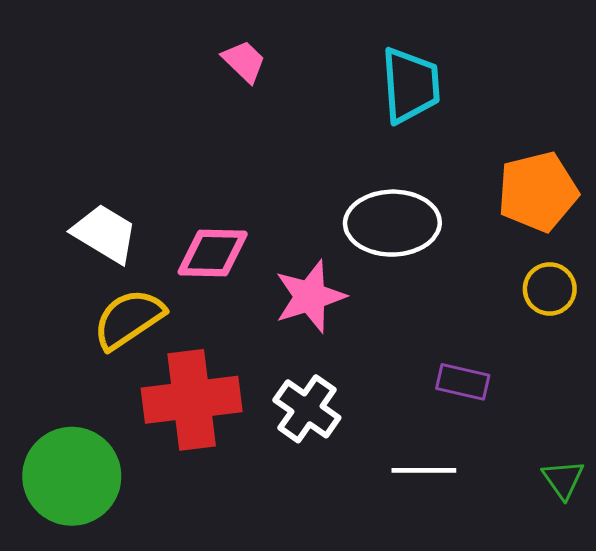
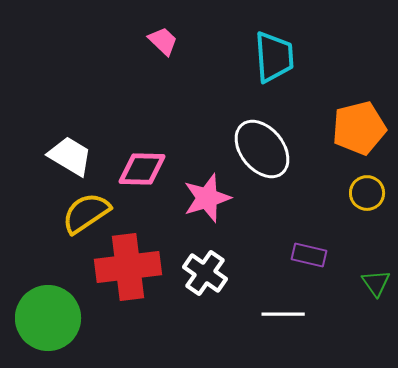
white ellipse: (392, 223) -> (262, 149), turned 52
green triangle: (563, 479) -> (376, 283), moved

